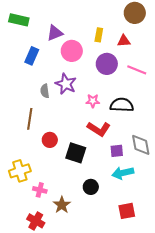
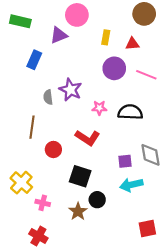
pink circle: (72, 51) -> (77, 15), moved
red L-shape: (99, 129) -> (88, 138), moved
black square: (76, 153) -> (80, 176), moved
yellow cross: (20, 171) -> (21, 183), turned -30
brown star: (62, 205) -> (78, 211), moved
red square: (127, 211) -> (147, 229), moved

